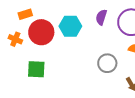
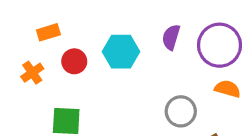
red circle: (41, 32) -> (74, 61), size x0.6
orange cross: (15, 39) -> (32, 73), turned 32

